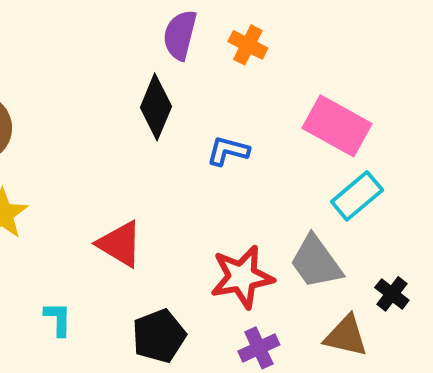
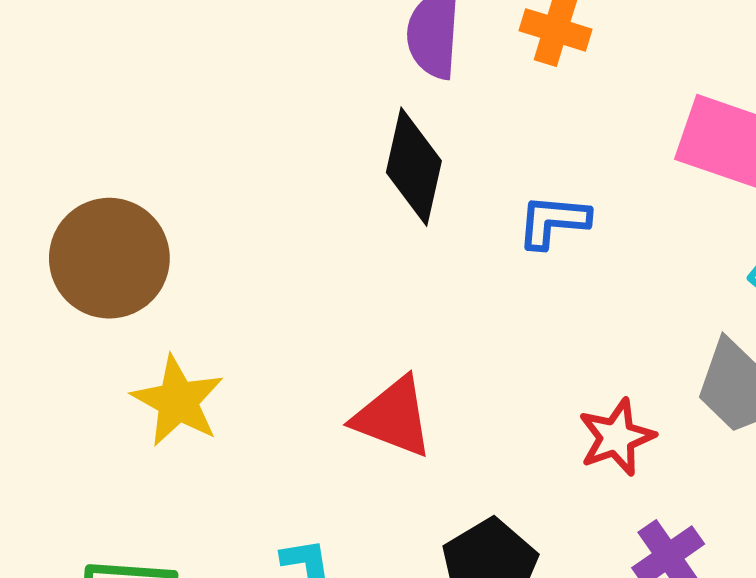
red star: (242, 277) -> (616, 437), size x0.7

